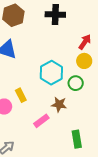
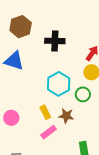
black cross: (55, 15) -> (55, 41), moved
yellow rectangle: (21, 95) -> (45, 112), moved

